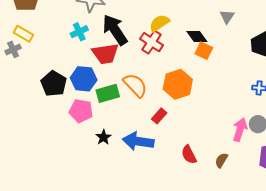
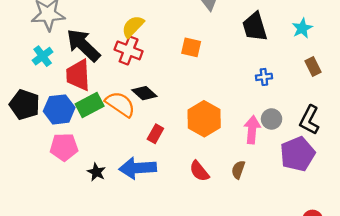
black diamond: (197, 37) -> (144, 93), moved
red trapezoid: (105, 54) -> (78, 75), turned 108
black pentagon: (54, 84) -> (25, 105), moved
orange hexagon: (178, 84) -> (204, 119), moved
green rectangle: (108, 93) -> (90, 105), moved

